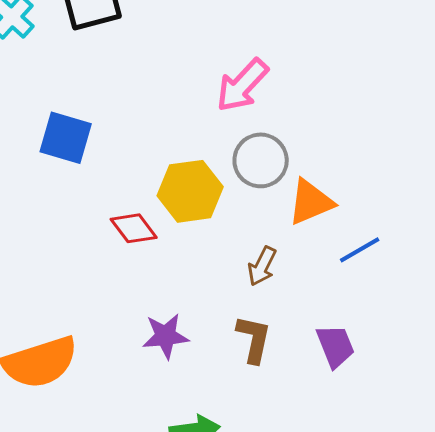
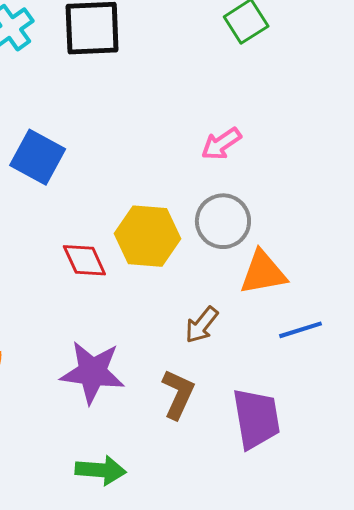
pink arrow: (242, 85) -> (221, 144), size x0.7
purple star: (166, 336) -> (92, 372), size x1.4
purple trapezoid: (335, 346) -> (256, 419), size x1.4

